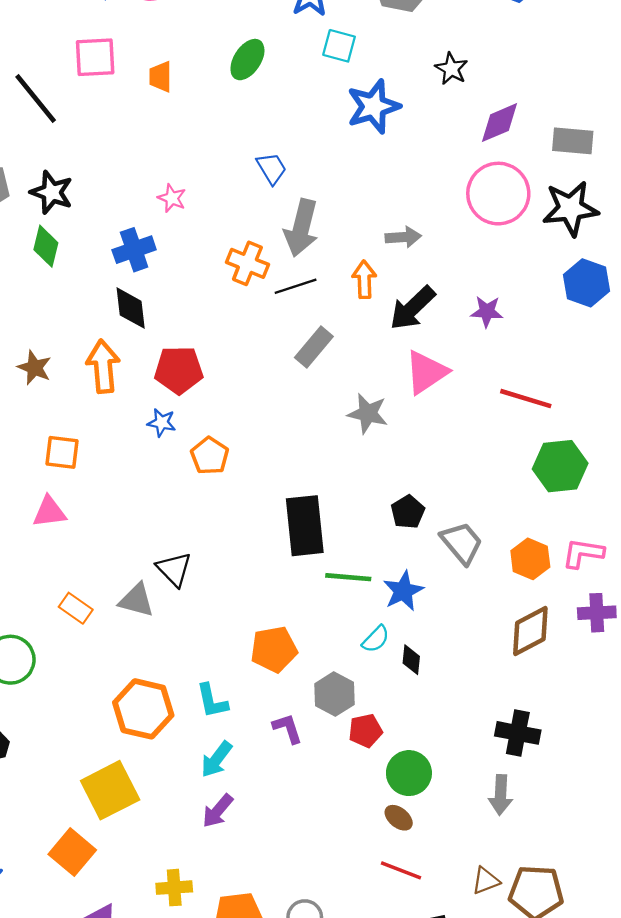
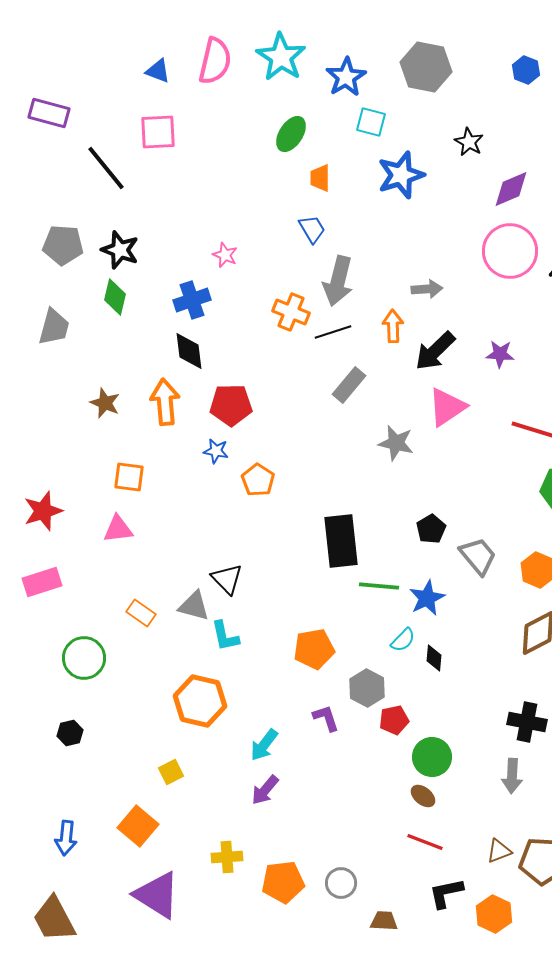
orange trapezoid: (160, 77) -> (320, 178), moved
cyan L-shape: (212, 701) -> (225, 636), moved
yellow square: (110, 790) -> (171, 772), size x0.5

